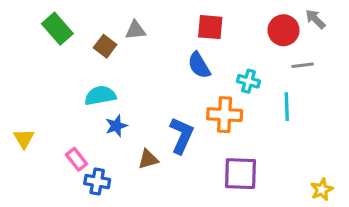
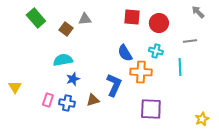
red circle: (284, 30) -> (159, 23), moved
blue semicircle: (199, 65) -> (125, 53), moved
pink rectangle: (76, 159) -> (48, 100), turned 56
blue cross: (97, 182) -> (67, 103), moved

